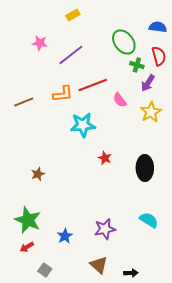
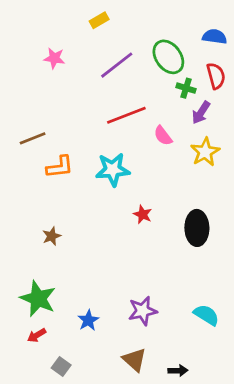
purple line: (71, 55) -> (117, 65), moved
orange L-shape: (63, 94) -> (60, 167), moved
cyan semicircle: (149, 220) -> (206, 315), moved

